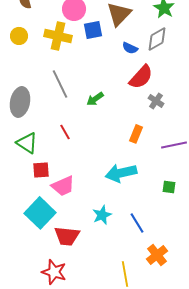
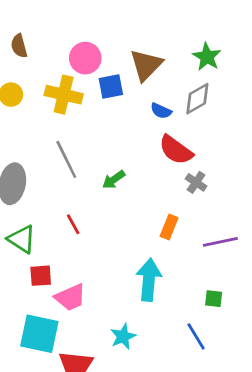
red semicircle: (141, 77) -> (176, 150), turned 84
cyan arrow: (121, 173) -> (149, 280), turned 108
cyan square: (40, 213) -> (39, 334), turned -32
blue line: (137, 223) -> (196, 336), moved

